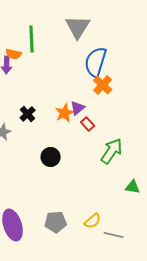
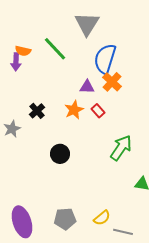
green line: (32, 39) -> (55, 49), moved, turned -40
purple triangle: (78, 108) -> (87, 87), moved, turned 42
red rectangle: (88, 124) -> (98, 111), moved

